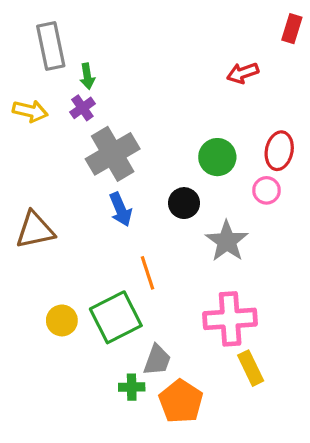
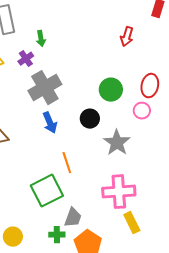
red arrow: (243, 73) -> (127, 37), turned -54
green arrow: (87, 76) -> (41, 39), moved
yellow circle: (62, 320) -> (13, 237), moved

